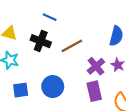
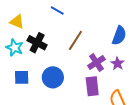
black cross: (41, 41) -> (37, 43), moved
brown line: (72, 46) -> (75, 40), turned -35

